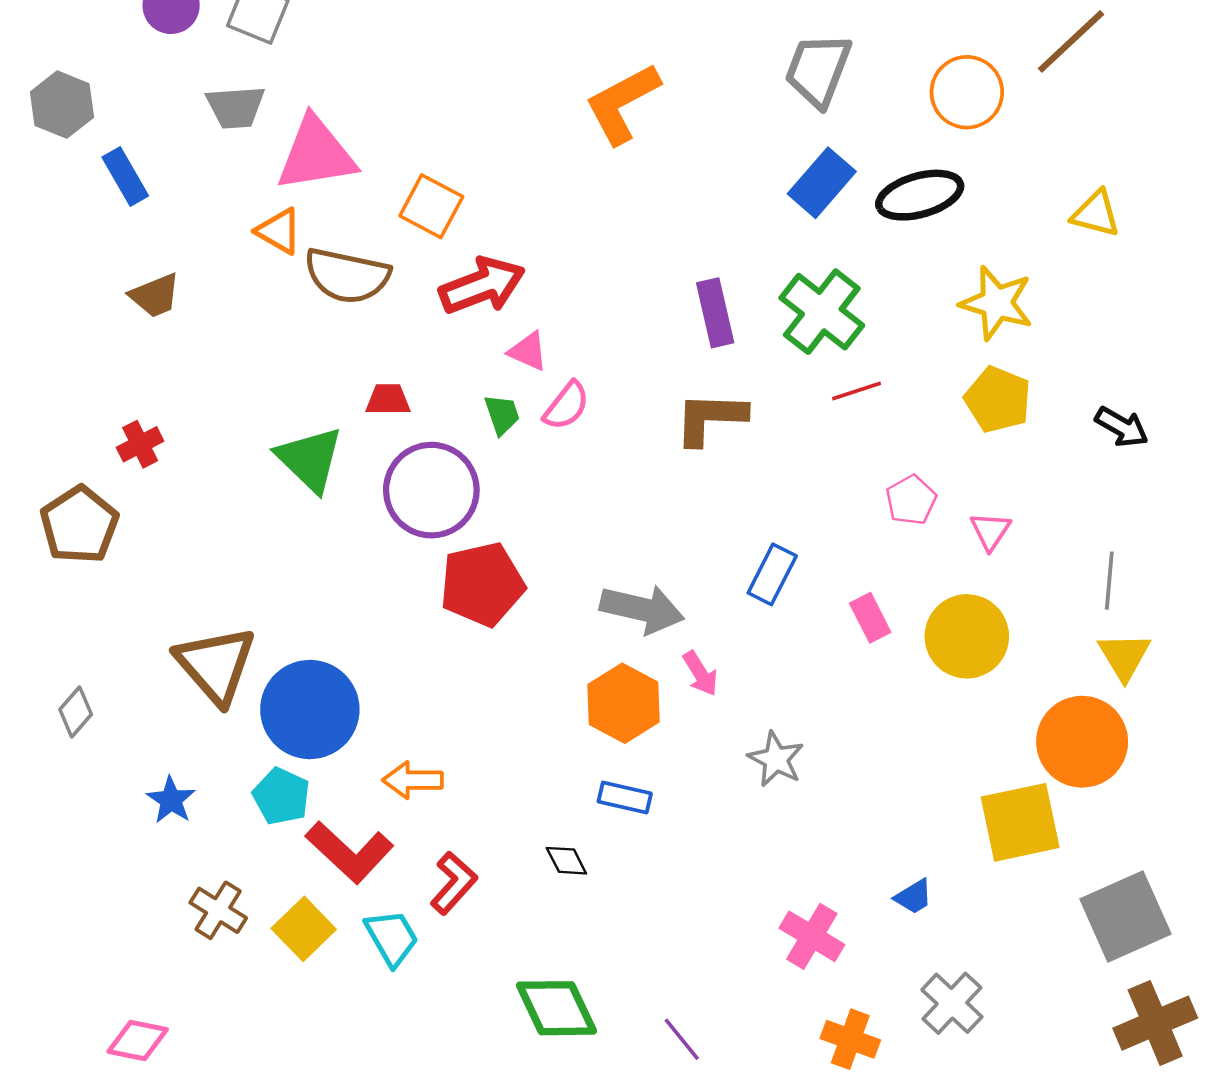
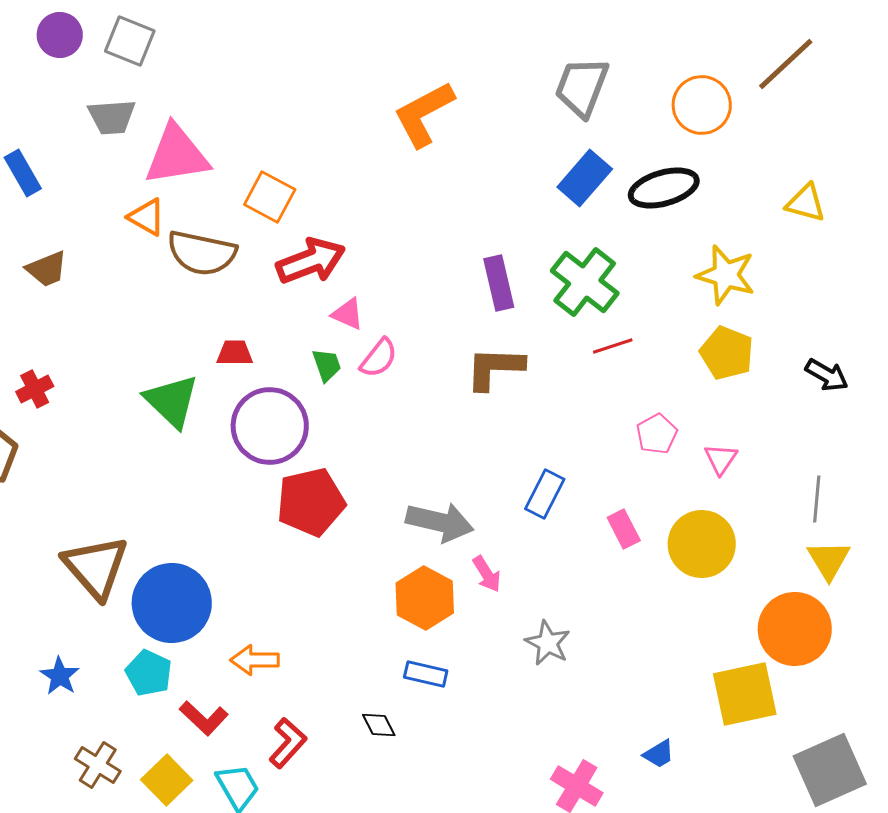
red L-shape: (350, 852) -> (204, 718), size x0.7

